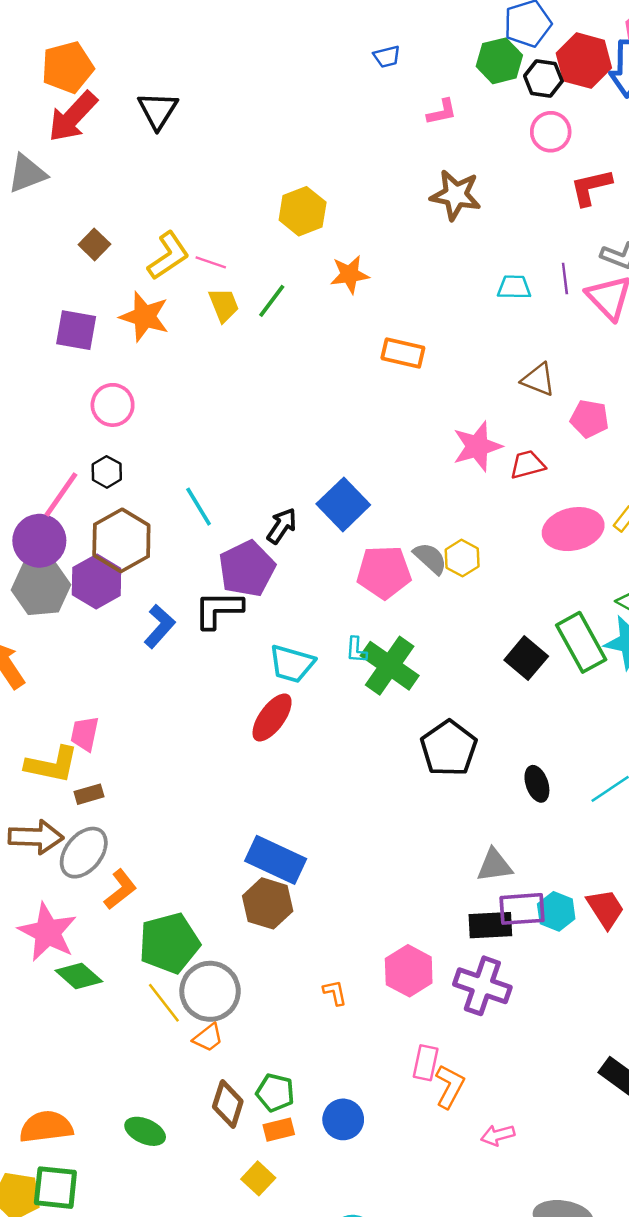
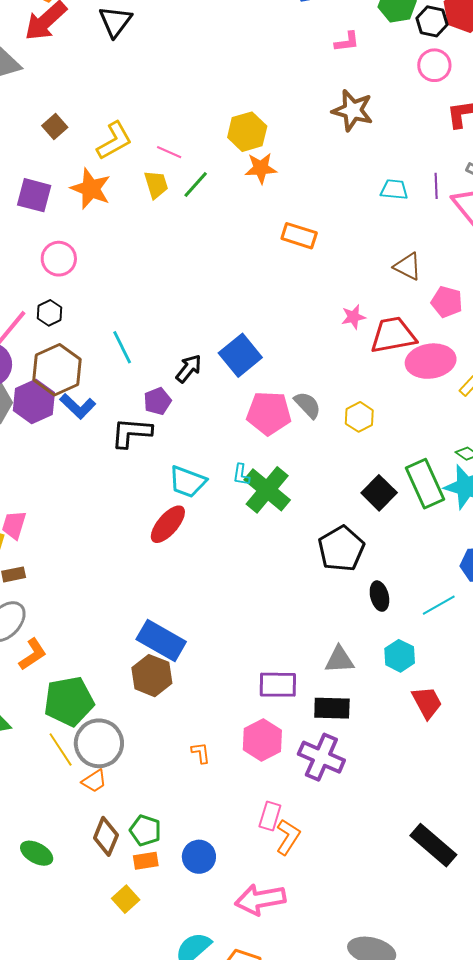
yellow hexagon: (303, 211) -> (247, 132), moved
pink line: (211, 262) -> (169, 152), moved
pink star: (477, 446) -> (353, 317), size x0.6
red trapezoid: (527, 465) -> (393, 335), size x1.6
pink ellipse: (573, 529) -> (431, 361), moved
yellow hexagon: (462, 558) -> (359, 417), moved
purple pentagon: (247, 569) -> (157, 401), size x0.6
blue L-shape: (160, 626) -> (78, 406), moved, turned 87
black pentagon: (449, 748) -> (341, 549), moved
purple rectangle: (522, 909) -> (278, 685), moved
cyan hexagon: (556, 911) -> (400, 656), moved
pink arrow: (498, 1135) -> (260, 899), moved, size x1.8

